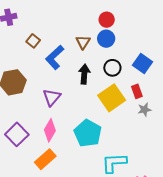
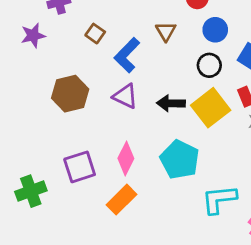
blue circle: (106, 39) -> (215, 30), moved
black arrow: (84, 74) -> (171, 103), moved, turned -90
purple triangle: (52, 97) -> (125, 96), moved, turned -42
purple square: (17, 134) -> (80, 167), turned 30

